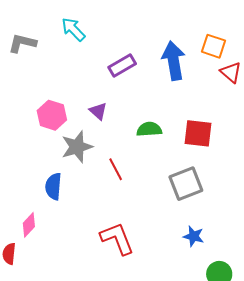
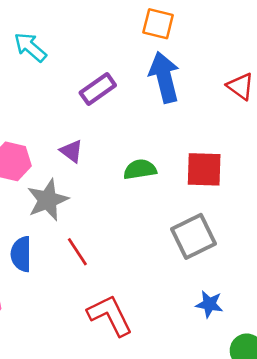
orange square: (214, 46) -> (158, 24), moved
red line: (116, 169) -> (77, 252), moved

